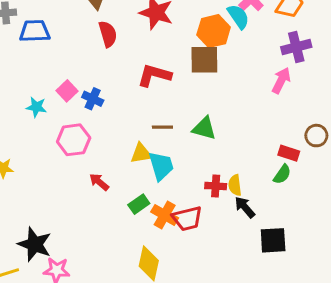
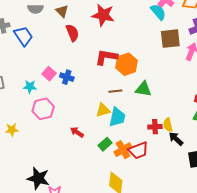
blue trapezoid: (35, 31) -> (23, 36), turned 65
orange hexagon: (214, 31) -> (127, 64), moved
brown square: (204, 60) -> (170, 39), moved
pink hexagon: (74, 140) -> (43, 109), moved
cyan trapezoid: (161, 166) -> (117, 117), turned 35
orange cross: (165, 215) -> (123, 150), turned 36

